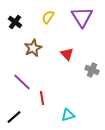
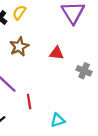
yellow semicircle: (48, 17) -> (19, 13), moved
red triangle: (67, 54) -> (57, 53), turned -40

